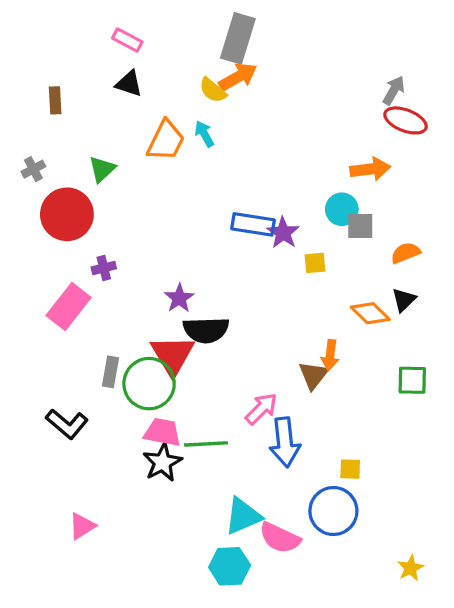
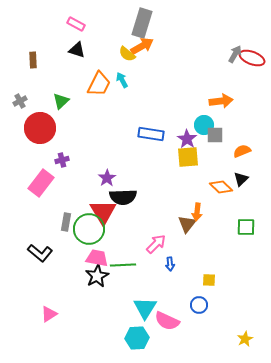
red ellipse: (406, 120) -> (252, 58), moved
purple star: (283, 233) -> (187, 139), moved
yellow square: (315, 263) -> (188, 157), size x1.6
blue arrow: (285, 442) -> (170, 264), size x0.5
blue circle: (333, 511) -> (199, 305), size x0.6
cyan triangle: (243, 516) -> (145, 308), turned -35

